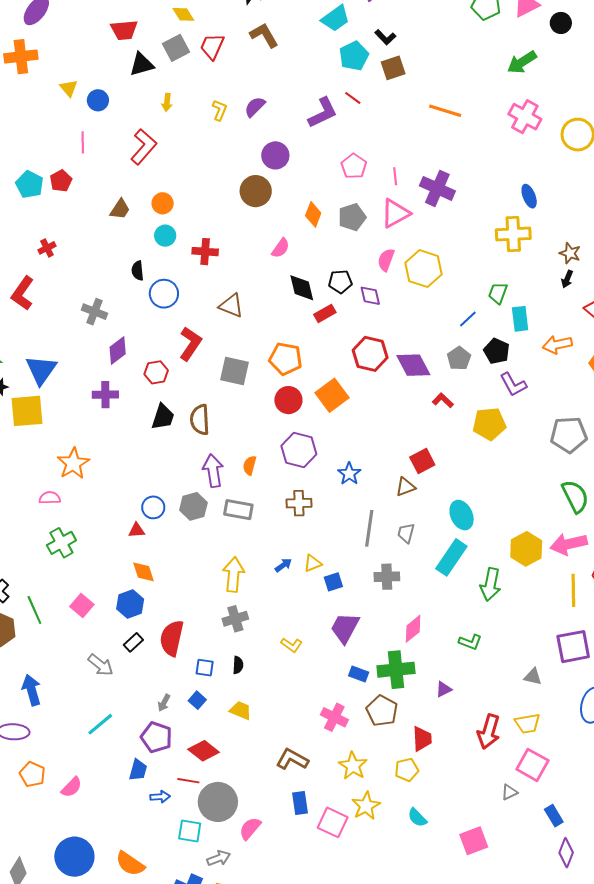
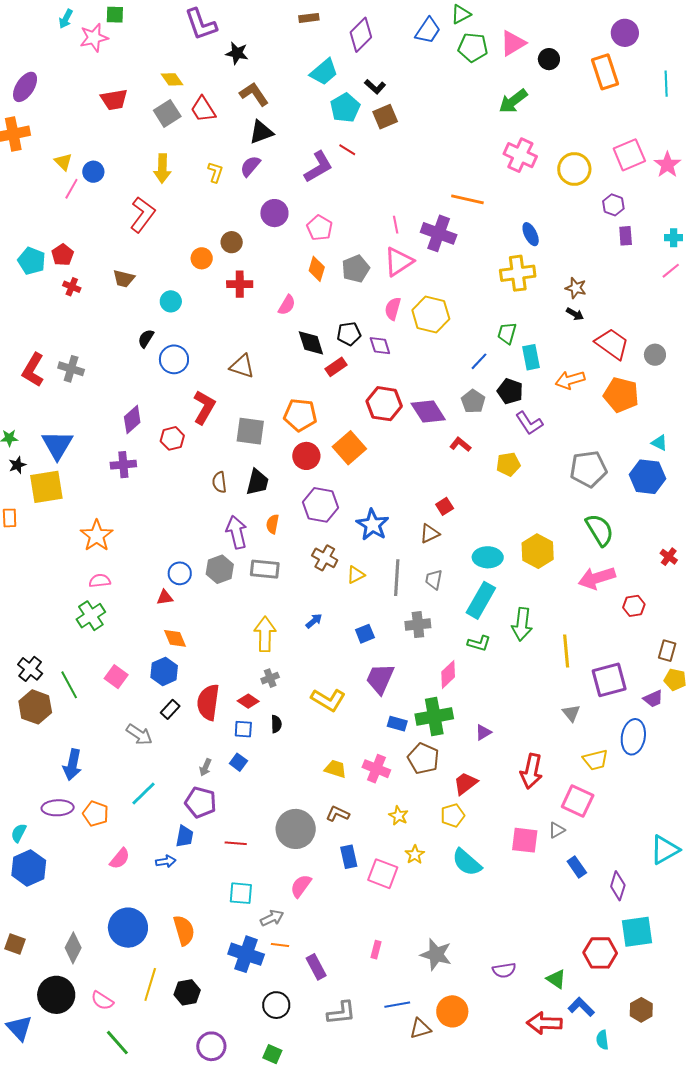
red trapezoid: (212, 47) -> (203, 109), turned -52
black triangle: (142, 64) -> (261, 132), moved
yellow arrow: (167, 102) -> (162, 168), size x1.6
orange line: (445, 111) -> (467, 199), moved
pink line: (83, 142) -> (71, 189), moved, turned 35
pink pentagon: (354, 166) -> (320, 228), moved
brown circle: (256, 191) -> (232, 242), moved, size x0.7
orange circle: (163, 203) -> (202, 258), moved
brown trapezoid: (120, 209) -> (124, 279), turned 75
red cross: (47, 248) -> (72, 287), moved, turned -36
red cross: (205, 252) -> (240, 284), moved
black semicircle: (138, 271) -> (146, 338), turned 42
black arrow: (567, 279) -> (575, 314), turned -78
gray cross: (94, 312) -> (71, 369), moved
black trapezoid: (163, 417) -> (257, 482), moved
brown semicircle: (200, 420) -> (219, 482), size x0.7
yellow pentagon: (489, 424) -> (508, 464), size x0.7
red square: (422, 461) -> (445, 506), size x0.7
blue star: (349, 474) -> (373, 525), size x1.4
pink semicircle: (50, 498) -> (100, 581), moved
brown cross: (299, 503) -> (325, 558), turned 35
cyan ellipse: (462, 515) -> (488, 557), turned -60
yellow hexagon: (526, 549) -> (538, 551), moved
yellow triangle: (313, 563) -> (356, 575), moved
yellow line: (573, 590) -> (566, 651), moved
gray cross: (235, 619) -> (270, 678), size x0.7
green L-shape: (470, 642) -> (479, 643), moved
yellow L-shape: (292, 645) -> (328, 700), size x1.6
gray triangle: (533, 677) -> (571, 713), turned 42
blue arrow: (32, 690) -> (72, 765), turned -148
yellow trapezoid: (241, 710) -> (335, 769), moved
yellow trapezoid: (527, 723) -> (595, 760), moved
red trapezoid: (422, 739) -> (465, 783), turned -120
red diamond: (204, 751) -> (248, 701), moved, size x0.7
brown L-shape: (292, 759) -> (338, 814), size x0.7
yellow star: (353, 766) -> (399, 816), size x0.7
orange pentagon: (32, 774) -> (96, 814), moved
blue arrow: (160, 797) -> (166, 861), moved
gray circle: (218, 802) -> (296, 829), moved
yellow star: (366, 806) -> (415, 855), size x0.7
blue rectangle: (554, 816) -> (577, 867), moved
cyan semicircle: (417, 818) -> (467, 862), size x1.5
pink square: (474, 841) -> (525, 840), moved, turned 32
orange semicircle: (130, 864) -> (184, 930), turned -136

